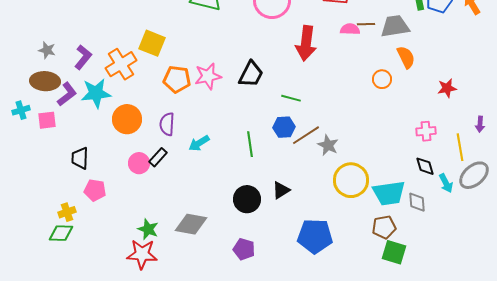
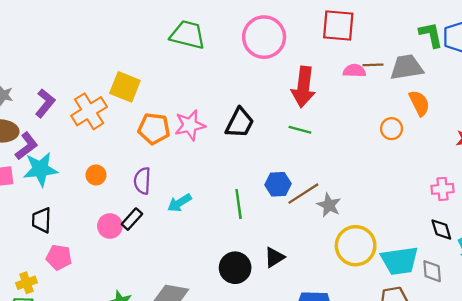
cyan star: (96, 93) -> (40, 169), moved
green line: (291, 98) -> (300, 130), moved
orange circle: (127, 119) -> (96, 175), size x0.6

